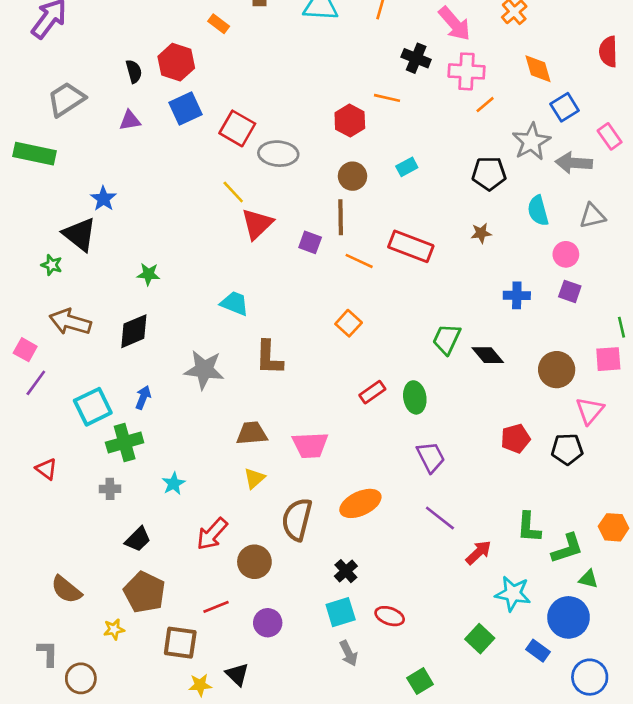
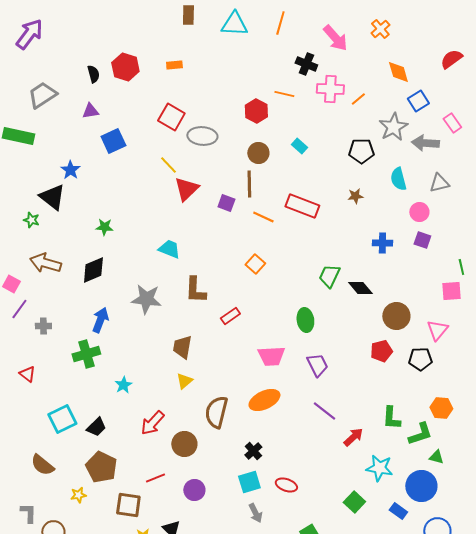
orange rectangle: (219, 24) -> (174, 65), moved, turned -42
red semicircle: (608, 52) -> (451, 59), turned 55
pink cross: (466, 71) -> (330, 89), moved
blue square: (186, 109) -> (113, 141), moved
cyan rectangle: (407, 167) -> (299, 146), turned 70
brown circle: (557, 370) -> (396, 316), moved
red rectangle: (372, 392) -> (230, 316), moved
blue arrow: (143, 397) -> (100, 320), size x1.4
cyan square: (93, 407) -> (62, 419), moved
brown trapezoid: (252, 433) -> (182, 347), turned -75
pink trapezoid: (310, 445) -> (271, 356), moved
gray cross: (110, 489) -> (43, 326), moved
orange hexagon: (614, 527) -> (441, 408), moved

